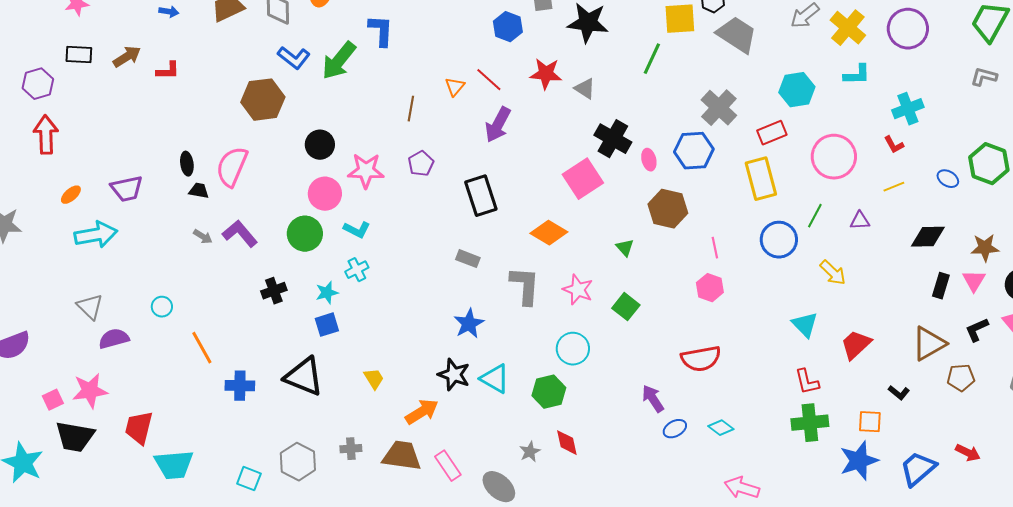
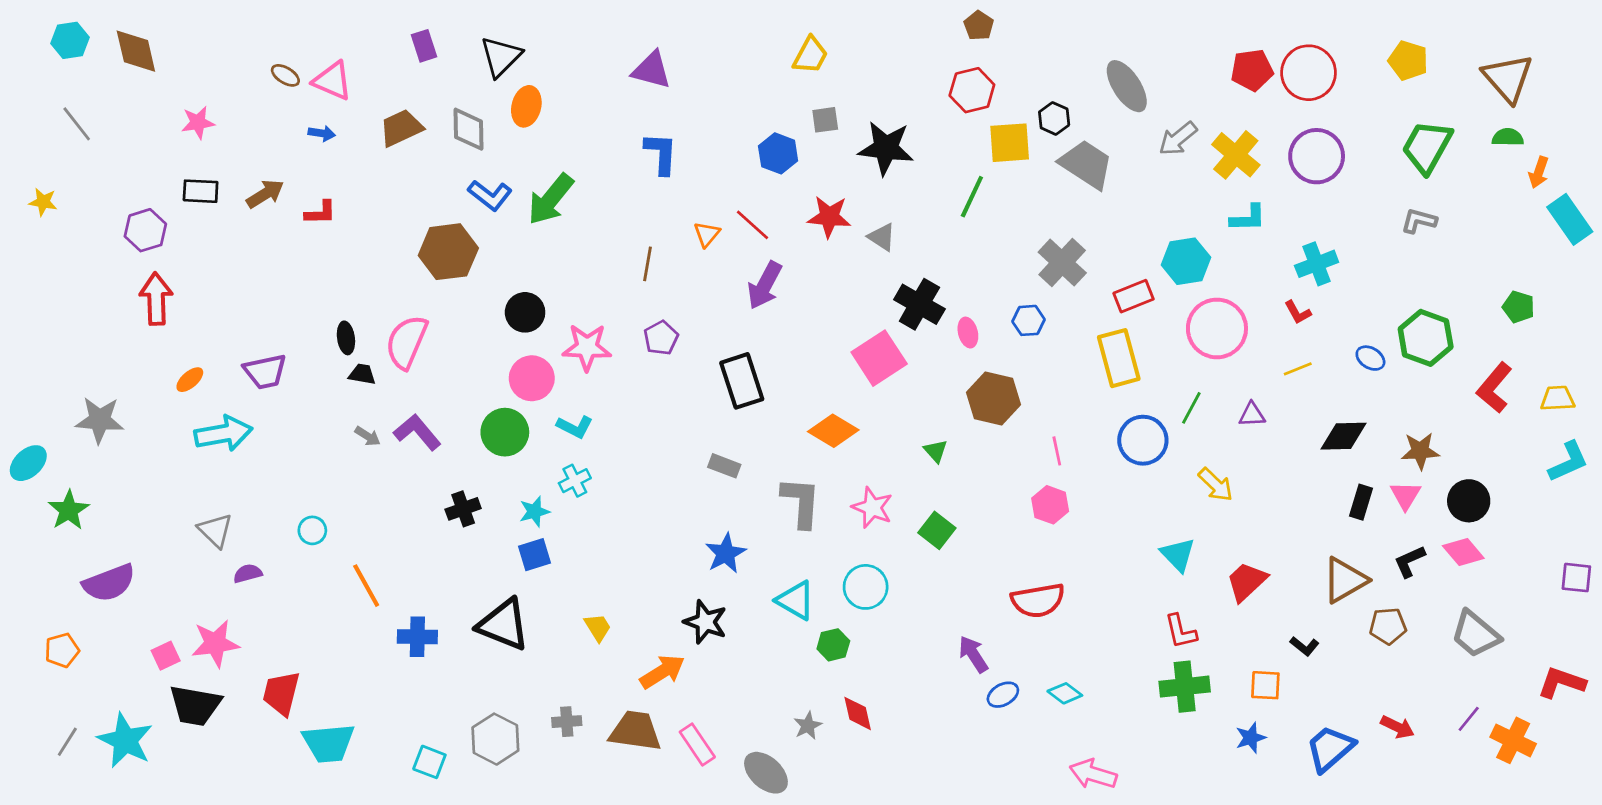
blue L-shape: (381, 31) -> (661, 153), moved
cyan hexagon: (797, 90) -> (1186, 261), moved
blue hexagon: (694, 151) -> (1028, 320), size x0.6
purple semicircle: (114, 339) -> (248, 573), size x0.7
cyan triangle: (495, 379) -> (796, 600), moved
green hexagon: (549, 392) -> (833, 645), size x0.7
blue star: (859, 461) -> (1251, 738), size x0.6

